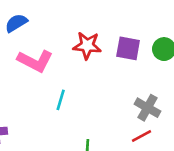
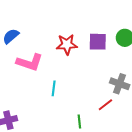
red line: (141, 136) -> (105, 105), moved

